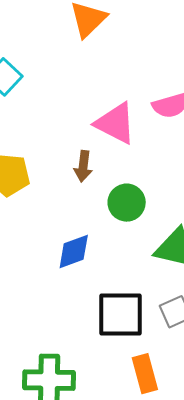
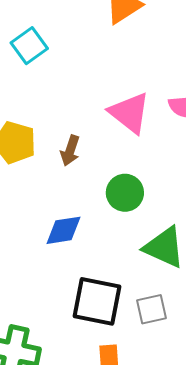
brown arrow: (83, 166) -> (70, 151), moved

